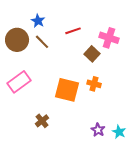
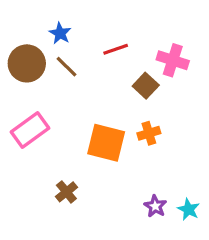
orange cross: (94, 84) -> (149, 133), turned -32

